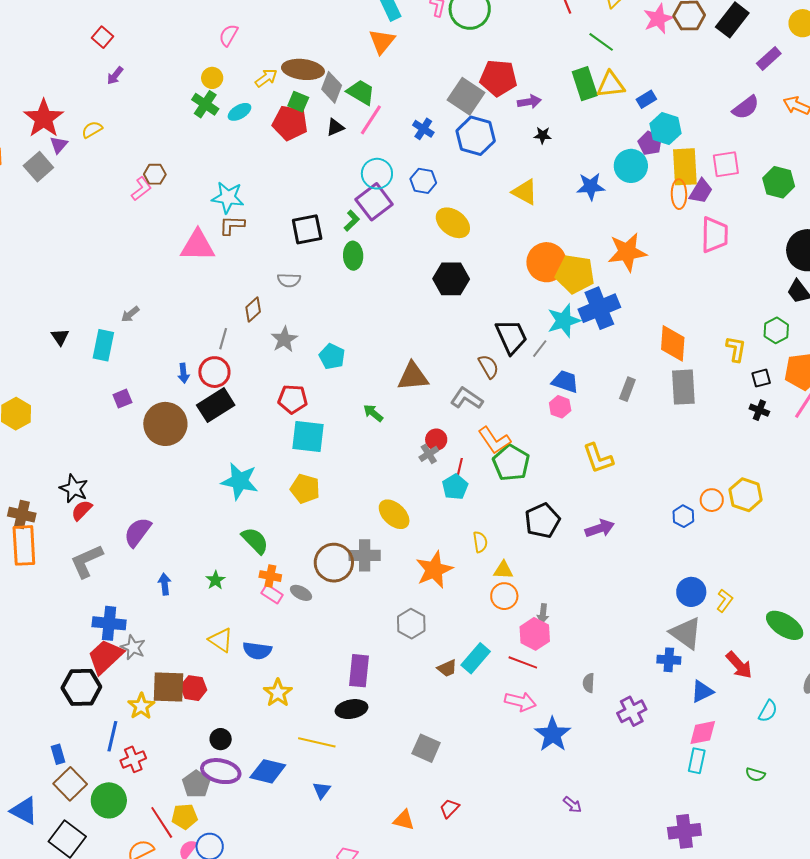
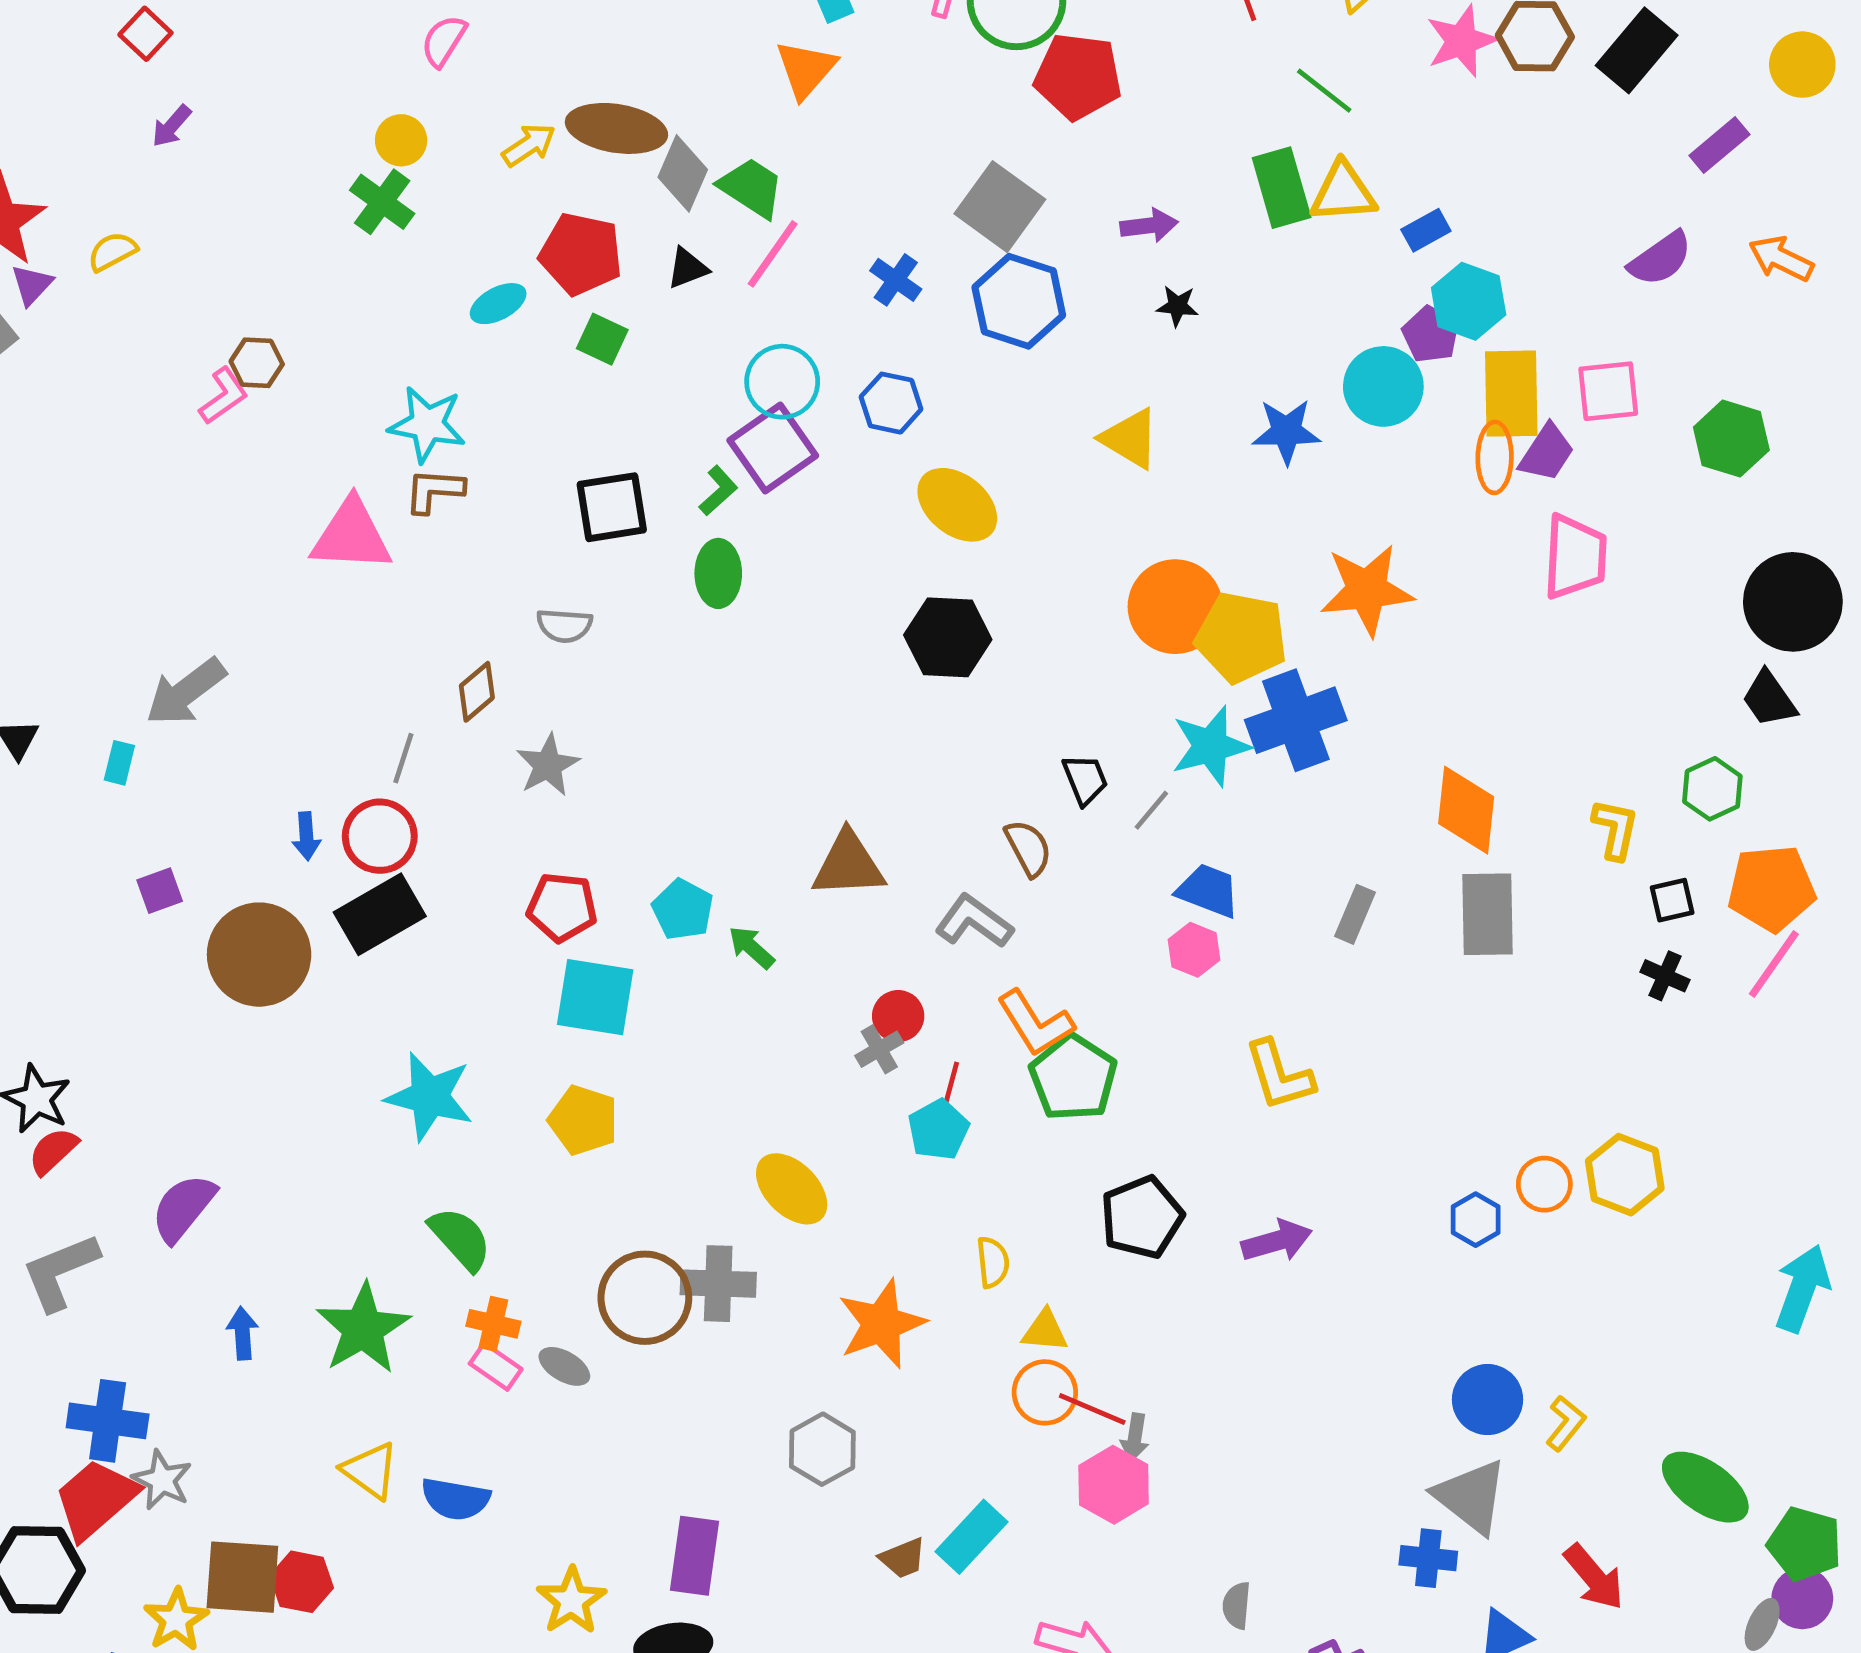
red pentagon: (498, 78) -> (1078, 76), moved
green square: (298, 102) -> (602, 339), moved
cyan ellipse: (239, 112) -> (498, 304), moved
gray arrow: (130, 314) -> (186, 692), size x1.8
black trapezoid: (511, 337) -> (1085, 779), size x0.6
cyan rectangle: (103, 345) -> (119, 763), size x0.6
cyan pentagon: (332, 357) -> (683, 910), moved
green star: (215, 580) -> (363, 1329), size x2.0
red line: (523, 662) -> (1092, 1409), moved
yellow star: (278, 693) -> (571, 1601), moved

